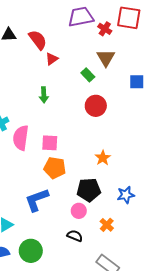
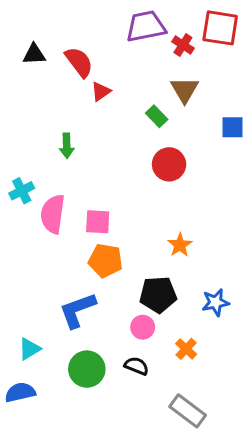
green arrow: (44, 95) -> (67, 146), moved
green circle: (31, 251) -> (87, 369), moved

